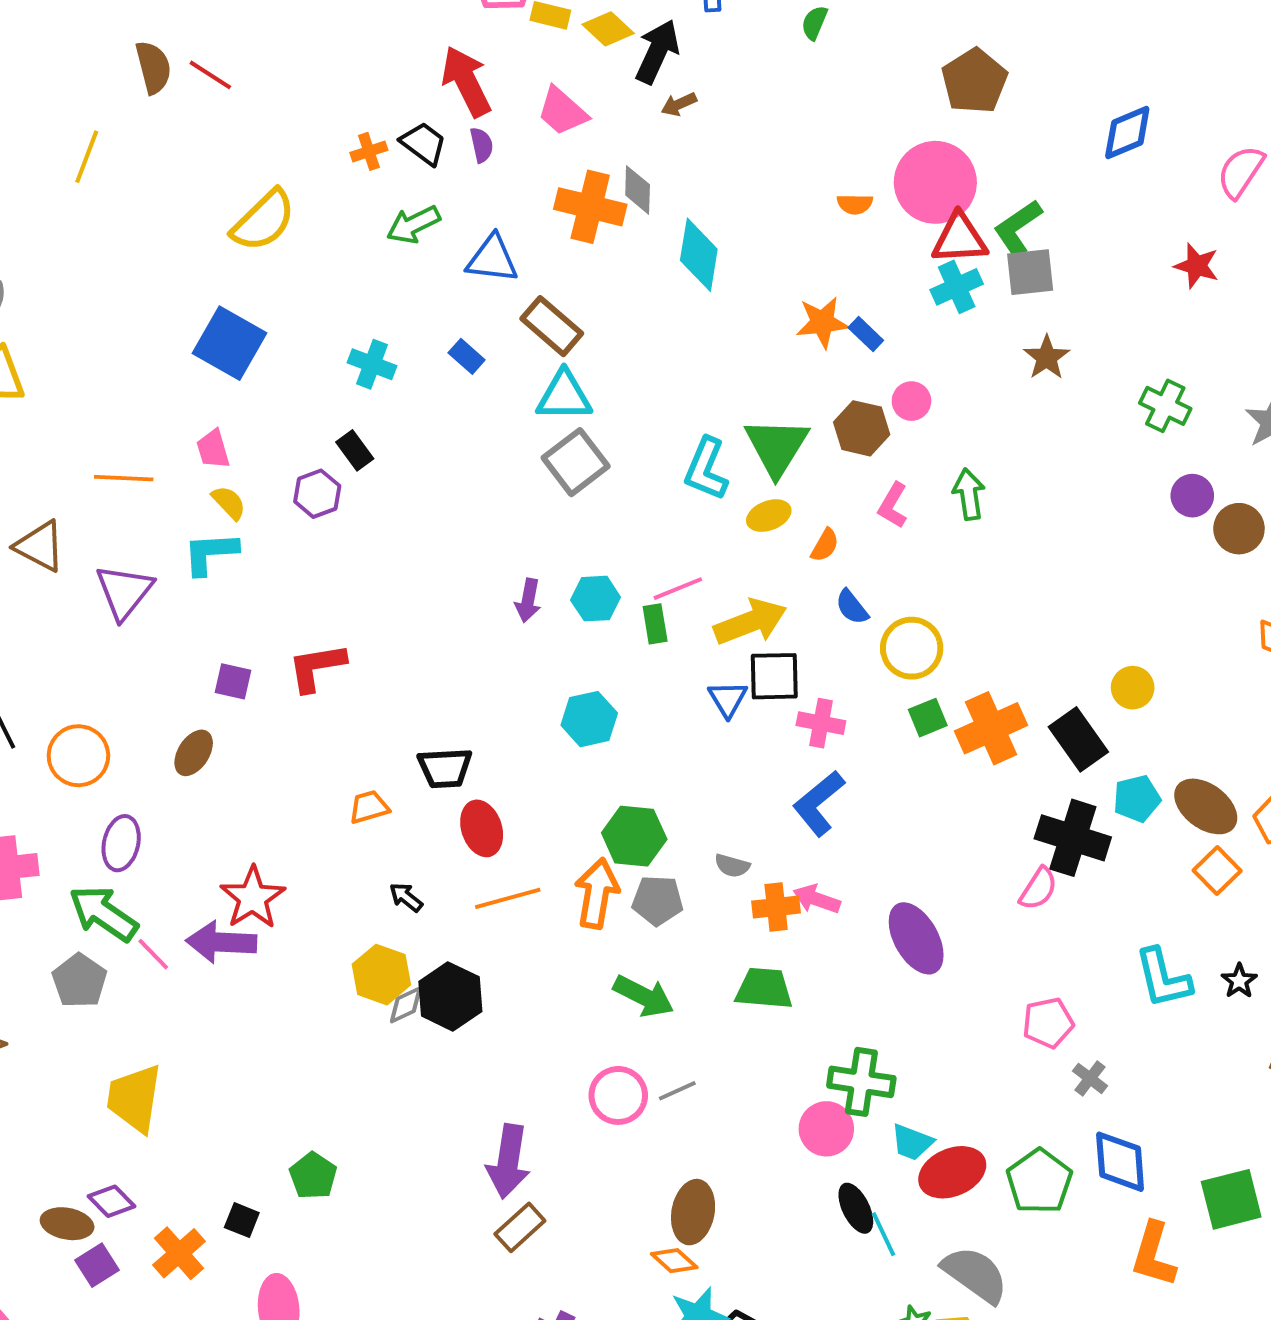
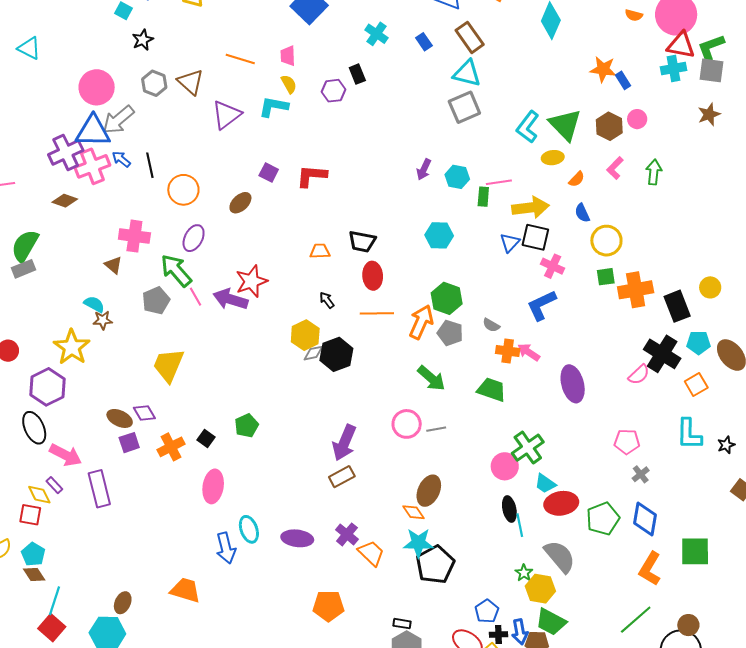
green triangle: (777, 447) -> (565, 125), turned -30
orange square: (1217, 871) -> (696, 385), moved
green cross: (861, 1082) -> (528, 448), turned 32

